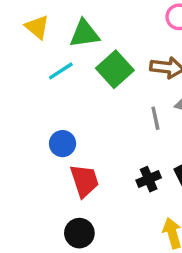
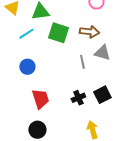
green square: (115, 69) -> (58, 33), turned -30
blue circle: (63, 144) -> (27, 67), moved

